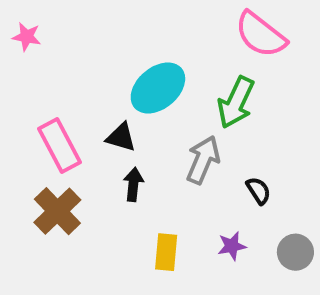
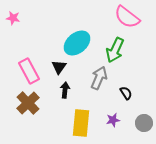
black triangle: (121, 137) -> (59, 67), turned 49
yellow rectangle: (166, 252) -> (81, 123), size x1.5

